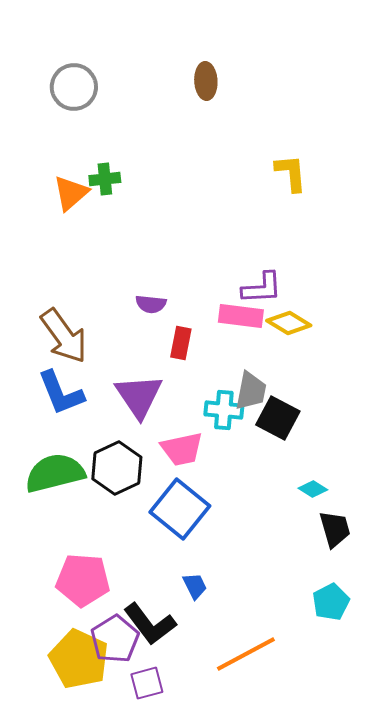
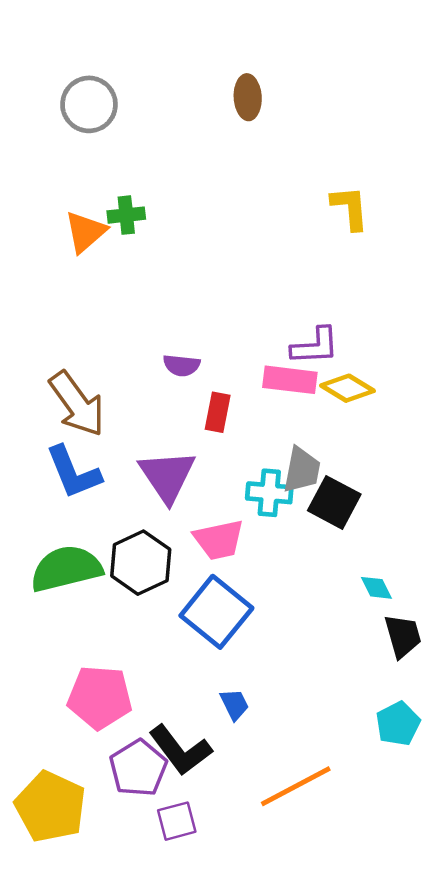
cyan diamond: (313, 489) -> (376, 588), turned 32
yellow pentagon: (79, 659) -> (51, 807), moved

